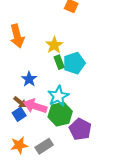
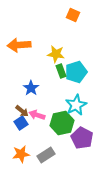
orange arrow: (17, 36) -> (19, 45), turned 100
yellow star: (54, 45) -> (56, 54), turned -30
cyan star: (58, 96) -> (76, 105), moved
pink arrow: (35, 106) -> (37, 115), size x0.7

